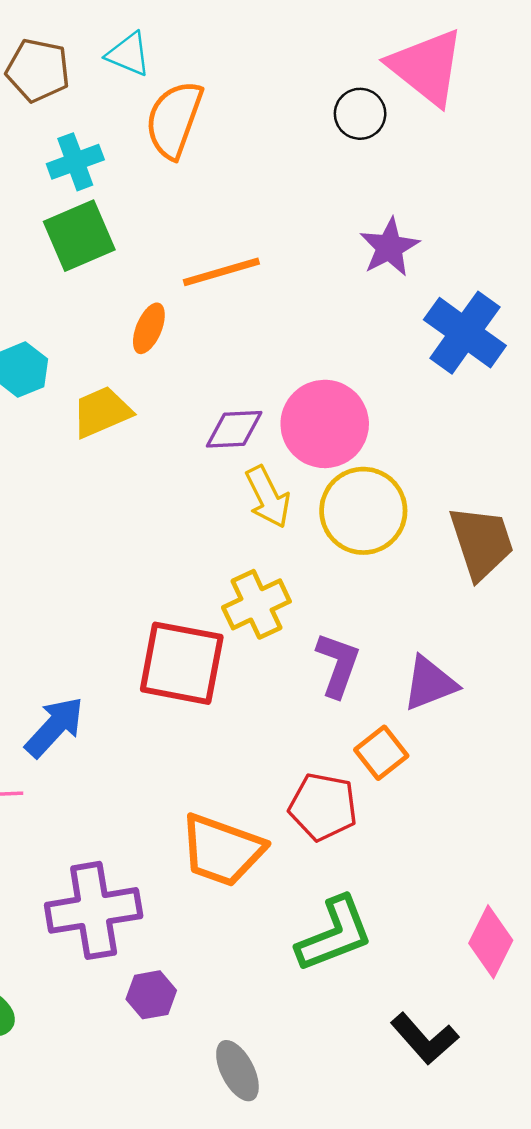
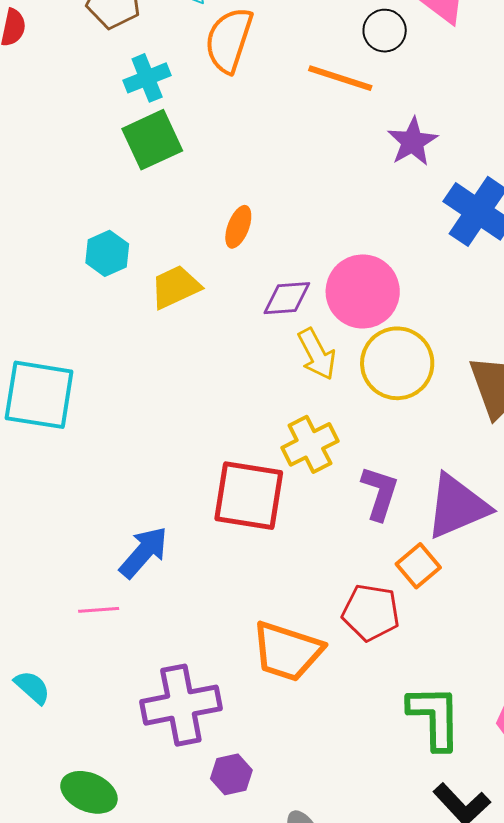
orange line: (221, 272) -> (340, 78), moved, turned 36
orange ellipse: (149, 328) -> (238, 227), moved
purple triangle: (430, 683) -> (457, 506), size x1.4
green L-shape: (335, 934) -> (435, 717), moved, turned -68

